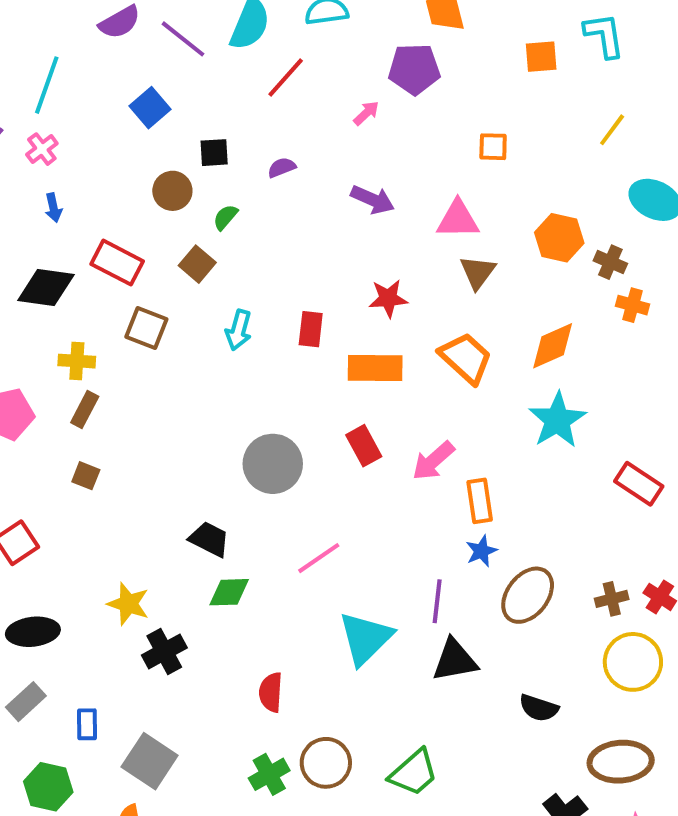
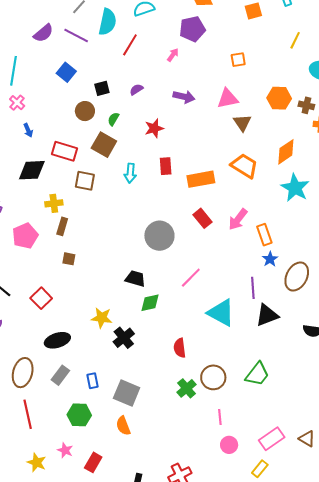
brown square: (197, 264) -> (104, 145), size x1.4
red star: (388, 298) -> (154, 128), moved
cyan triangle: (365, 638) -> (221, 313), turned -36

